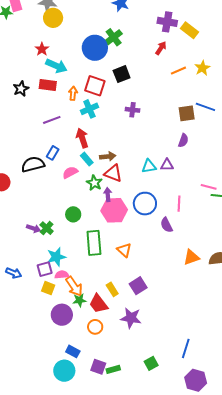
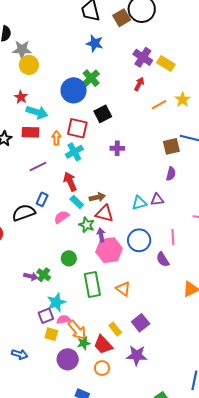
purple cross: (167, 22) -> (143, 57), turned 30
blue arrow: (14, 273) -> (20, 354), moved

